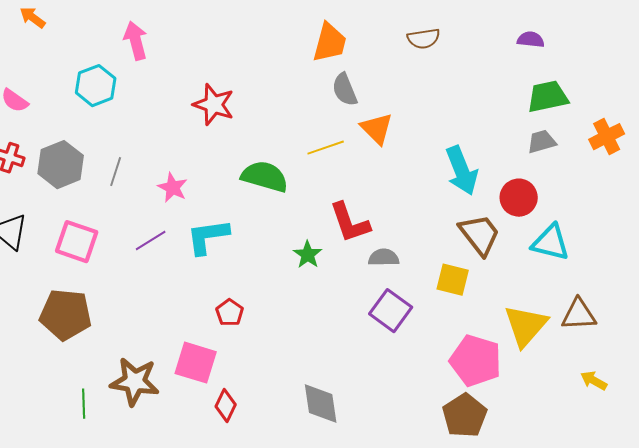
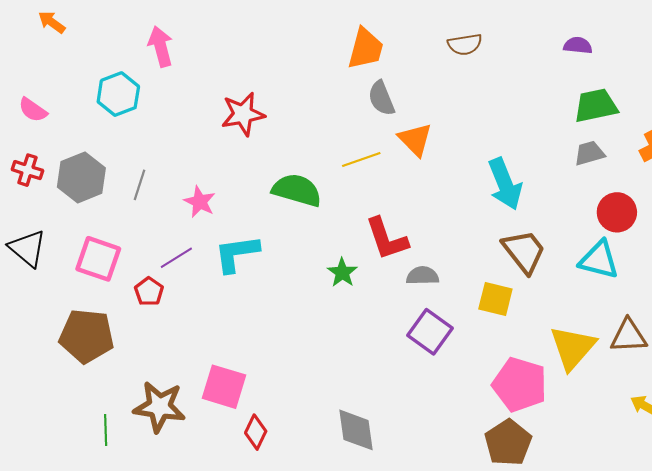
red star: (214, 105) -> (243, 114), turned -30
red circle: (519, 198) -> (617, 212), moved
red pentagon: (230, 313) -> (149, 292), moved

